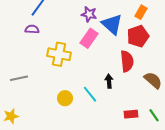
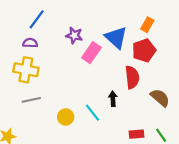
purple star: (89, 14) -> (74, 35), moved
yellow cross: (59, 54) -> (26, 70), moved
gray line: (19, 78) -> (31, 100), moved

